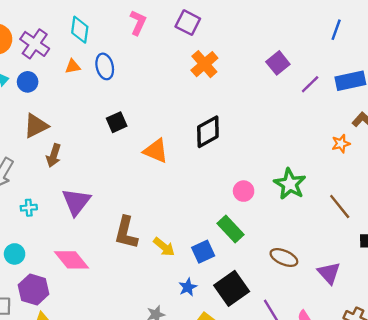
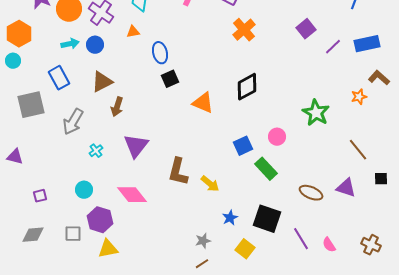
blue ellipse: (105, 66) -> (160, 53), moved
green star: (290, 184) -> (316, 113), moved
cyan cross: (29, 208) -> (96, 151), turned -32
blue square: (203, 252) -> (243, 146), moved
purple triangle: (329, 273) -> (346, 188), moved, turned -30
black square: (232, 288) -> (267, 219), turned -36

